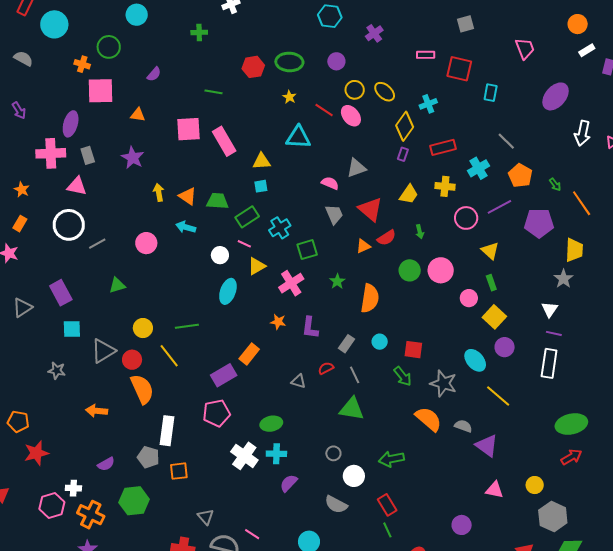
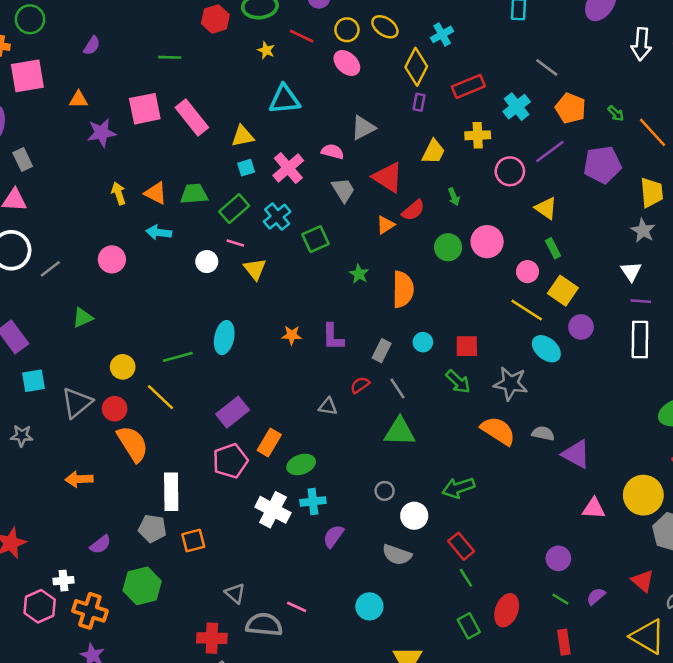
red line: (324, 110) -> (302, 36), moved
purple star: (133, 158) -> (102, 133), moved, turned -30
yellow triangle: (257, 266) -> (255, 269), turned -30
pink cross: (291, 283) -> (288, 168), moved
cyan ellipse: (228, 291) -> (224, 338), moved
orange rectangle: (249, 354) -> (269, 442), moved
yellow line: (498, 396) -> (527, 310), moved
yellow circle: (535, 485) -> (643, 495), size x1.8

